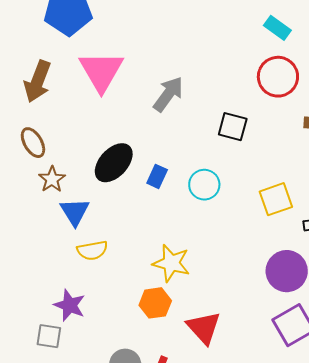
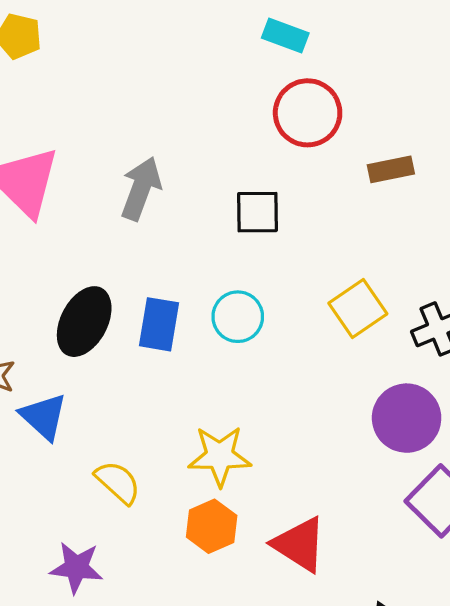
blue rectangle: (157, 176) -> (159, 324), size x1.4
yellow semicircle: (92, 250) -> (118, 482), moved, turned -112

